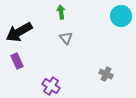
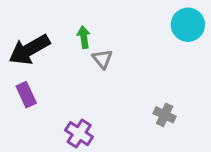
green arrow: (61, 12) -> (84, 37), moved

